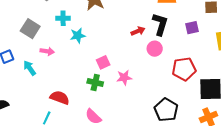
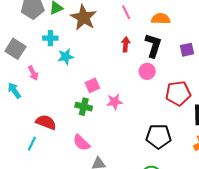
red arrow: (138, 31) -> (126, 44), moved, turned -64
pink arrow: (47, 51) -> (33, 73), turned 56
black pentagon: (166, 110) -> (159, 136), turned -30

